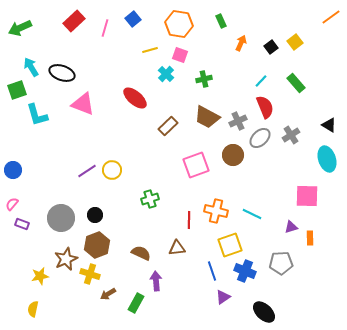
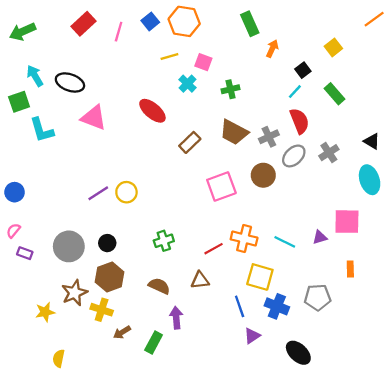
green rectangle: (221, 21) -> (250, 24), size x1.5
orange hexagon: (179, 24) -> (184, 21), moved
black square: (271, 47) -> (303, 70), moved
green cross: (150, 199) -> (164, 241), moved
red line: (189, 220) -> (214, 249), turned 60
purple triangle: (291, 227) -> (320, 237), moved
yellow square: (230, 245) -> (260, 277), turned 35
yellow semicircle: (33, 309) -> (59, 358), moved

